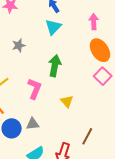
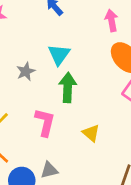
cyan triangle: (53, 27) -> (59, 55), moved
gray star: (19, 45) -> (26, 71), moved

